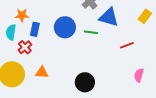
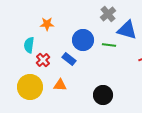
orange star: (22, 15) -> (47, 24), moved
blue rectangle: (35, 29) -> (69, 59), moved, turned -64

